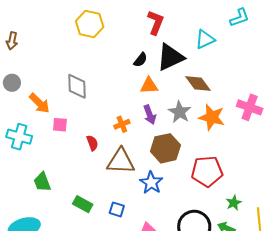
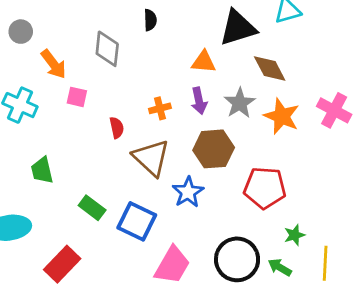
black semicircle: (140, 60) -> (150, 20), moved, turned -49
brown triangle: (121, 161) -> (151, 158), turned 32
blue square: (117, 209) -> (137, 221), size x1.8

